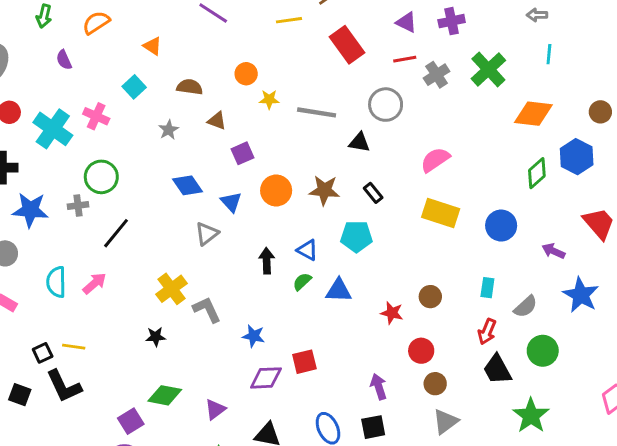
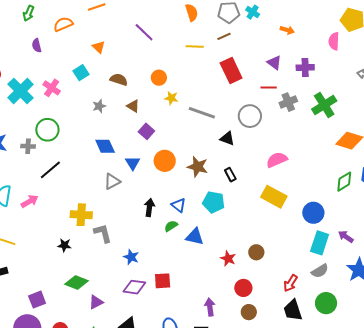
purple square: (242, 153) -> (146, 131), turned -35
cyan rectangle: (487, 288) -> (320, 243), moved, size x1.6
yellow cross: (172, 289) -> (81, 215), turned 30
green diamond: (165, 395) -> (76, 283), moved

